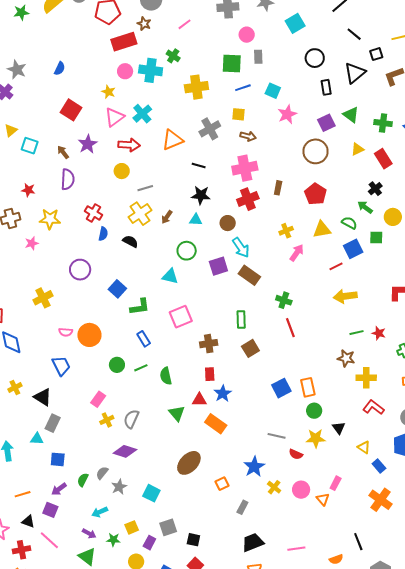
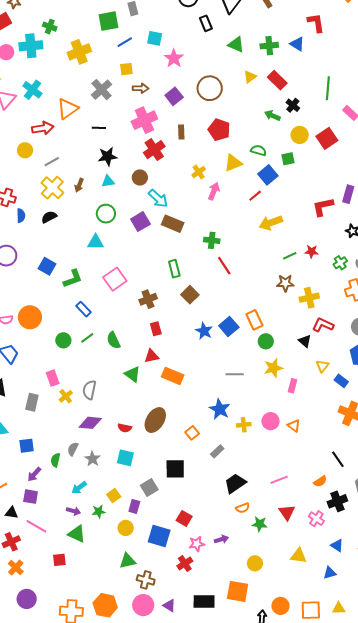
purple square: (326, 123) -> (174, 96), moved
red arrow: (129, 145) -> (43, 128), moved
black cross: (375, 189) -> (293, 105), moved
green arrow: (365, 207) -> (272, 116), moved
black semicircle: (130, 241) -> (49, 217), turned -42
blue star: (223, 394) -> (204, 331), moved
pink rectangle: (98, 399) -> (53, 378), turned -42
gray rectangle: (53, 423) -> (32, 402), moved
black triangle: (339, 428) -> (305, 341), moved
yellow triangle: (364, 447) -> (322, 366), turned 48
red semicircle: (296, 454) -> (125, 428), moved
pink rectangle: (336, 483) -> (292, 386), moved
yellow cross: (274, 487) -> (244, 425), turned -32
gray rectangle: (242, 507) -> (217, 451), turned 32
black square: (193, 540) -> (175, 469), moved, size x1.5

